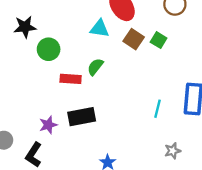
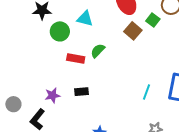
cyan triangle: (100, 29) -> (85, 19), moved
green square: (159, 40) -> (153, 20), moved
black rectangle: (82, 117) -> (82, 92), size x0.6

